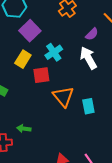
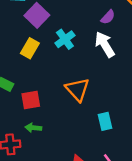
red square: (41, 75) -> (31, 100), moved
cyan rectangle: (88, 106) -> (105, 121), moved

